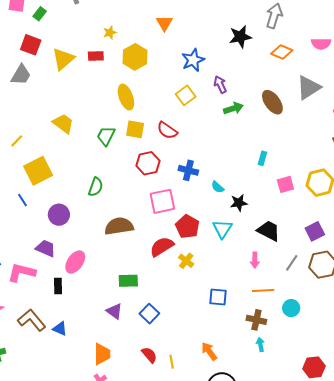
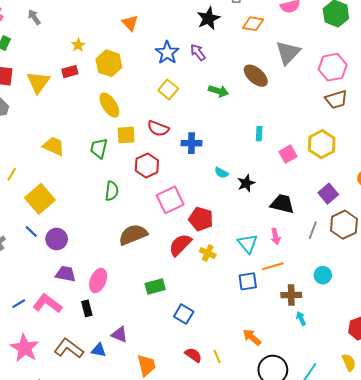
purple arrow: (220, 85) -> (198, 52), moved
green arrow: (233, 108) -> (219, 91), turned 48
blue cross: (188, 170) -> (191, 143), moved
green semicircle: (96, 187) -> (112, 191), moved
purple circle: (59, 215) -> (57, 239), moved
cyan triangle: (222, 229) -> (248, 244), moved
pink L-shape: (21, 272) -> (47, 304), turned 36
orange line: (263, 290) -> (273, 266), moved
purple triangle: (114, 311) -> (119, 335), moved

